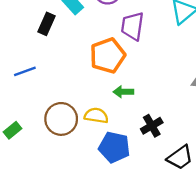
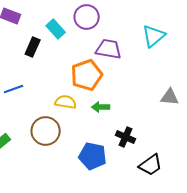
purple trapezoid: (132, 26) -> (109, 49), turned 92
yellow semicircle: (96, 116) -> (66, 102), moved
black cross: (152, 126) -> (126, 137), turned -36

